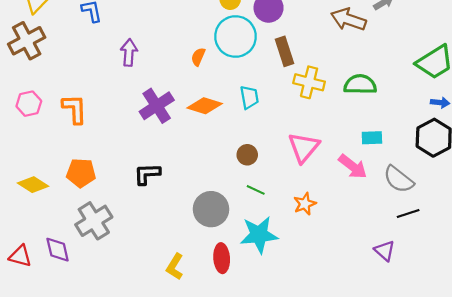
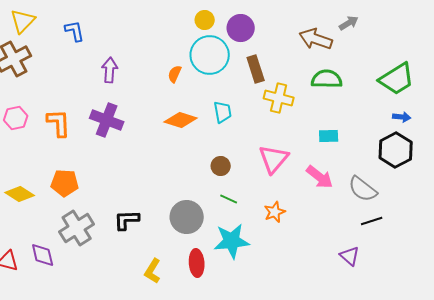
green semicircle: (360, 84) -> (327, 79), moved
purple cross: (157, 106) -> (107, 120), moved, turned -36
cyan rectangle: (372, 138) -> (329, 136), moved
black L-shape: (147, 174) -> (127, 220), moved

